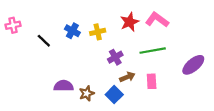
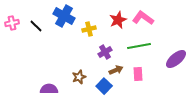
blue cross: (72, 31) -> (64, 16), moved, size x1.5
black line: (44, 41) -> (36, 26), moved
purple semicircle: (64, 86) -> (49, 89), moved
brown star: (87, 93) -> (79, 77), moved

